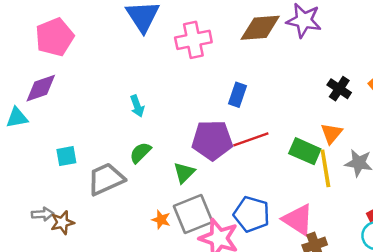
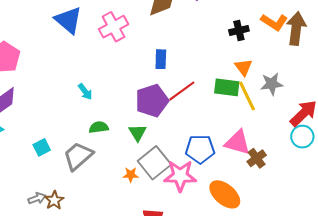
black cross: (339, 89) -> (239, 30), turned -30
green semicircle: (140, 153) -> (99, 127), turned 54

